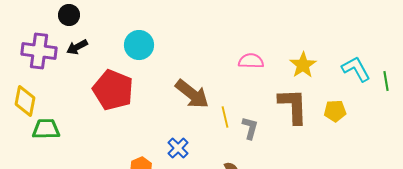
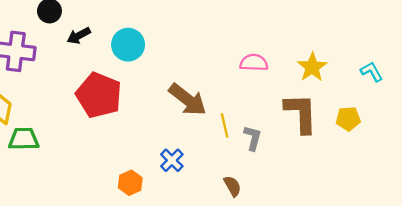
black arrow: (77, 47) -> (79, 36), moved
cyan L-shape: (356, 69) -> (372, 72), size x0.7

